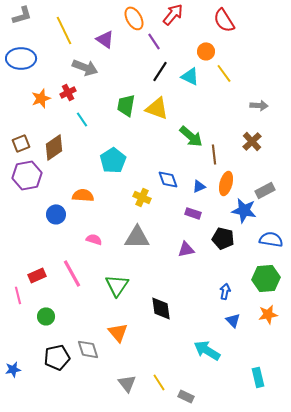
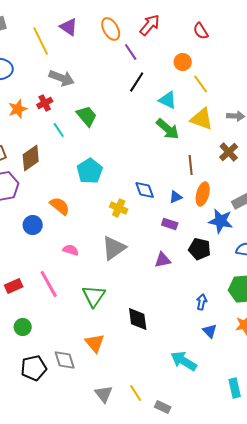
red semicircle: (224, 20) -> (201, 31), size x0.7
purple triangle: (105, 39) -> (69, 27), moved
cyan triangle: (190, 76) -> (168, 100), moved
green trapezoid: (126, 105) -> (87, 116), moved, turned 130
yellow triangle: (157, 108) -> (202, 119), moved
green arrow: (191, 136) -> (168, 129), moved
orange semicircle: (83, 195) -> (60, 206), turned 35
gray triangle: (137, 237) -> (114, 248), turned -36

